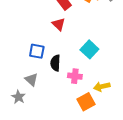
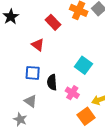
red triangle: (59, 24) -> (38, 45), moved
pink cross: (75, 76) -> (72, 93), turned 32

